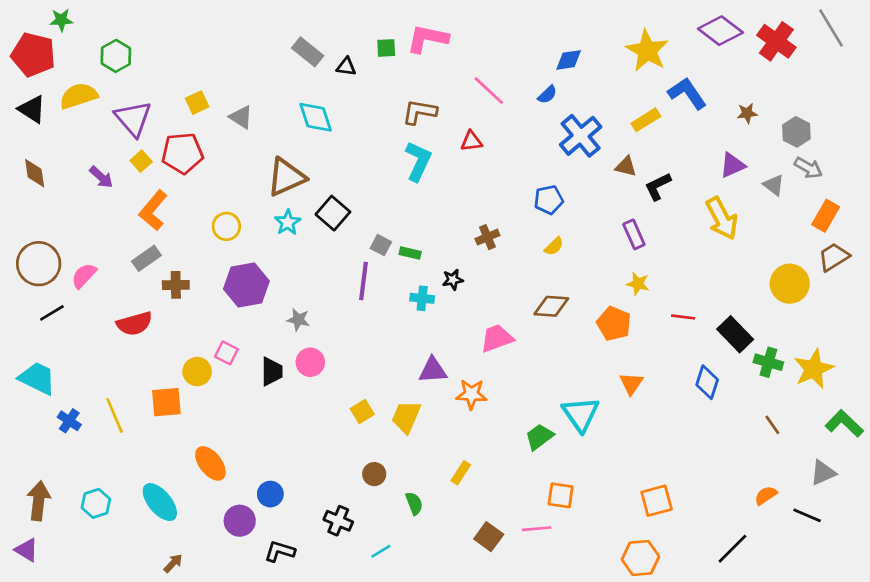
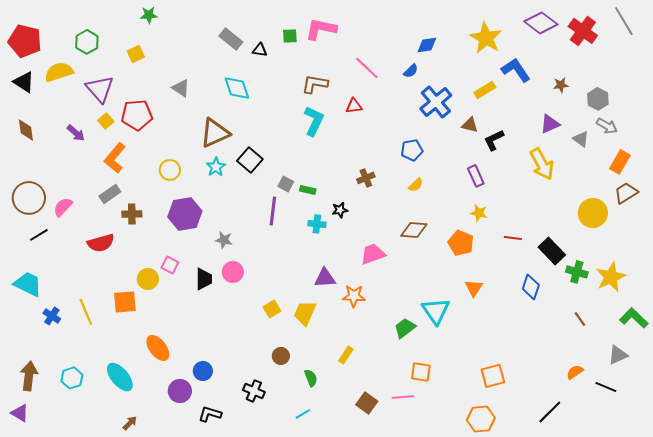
green star: (61, 20) -> (149, 15), moved
yellow square: (197, 103) -> (136, 54), moved
cyan line: (381, 551) -> (303, 414), moved

